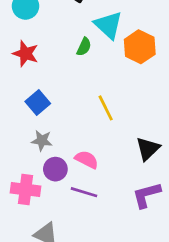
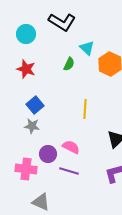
cyan triangle: (108, 25) -> (87, 48), size x0.7
yellow line: (106, 108) -> (85, 109), turned 30
gray star: (42, 141) -> (32, 126), moved

